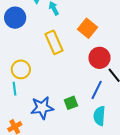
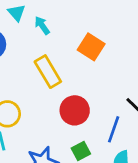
red circle: (100, 58) -> (75, 110), moved

